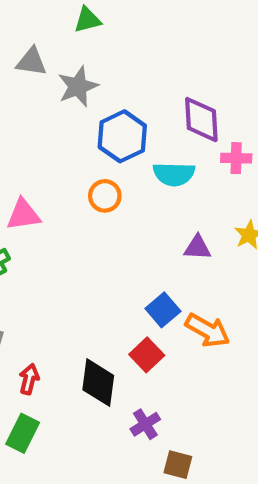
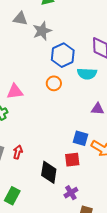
blue square: (163, 310) -> (80, 138), turned -35
red square: (147, 355) -> (72, 160), turned 35
red arrow: (29, 379) -> (18, 152), moved

